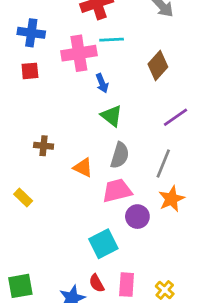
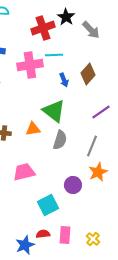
blue arrow: (102, 83) -> (64, 80), moved
green triangle: (112, 116) -> (54, 111), size x1.4
orange triangle: (83, 168) -> (33, 129), moved, turned -35
pink trapezoid: (117, 191) -> (24, 172), moved
red semicircle: (97, 283) -> (43, 234), turned 112

